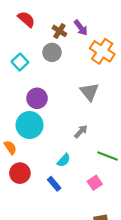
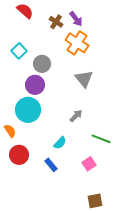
orange cross: (102, 51) -> (77, 43), moved
gray circle: (52, 52) -> (42, 64), moved

